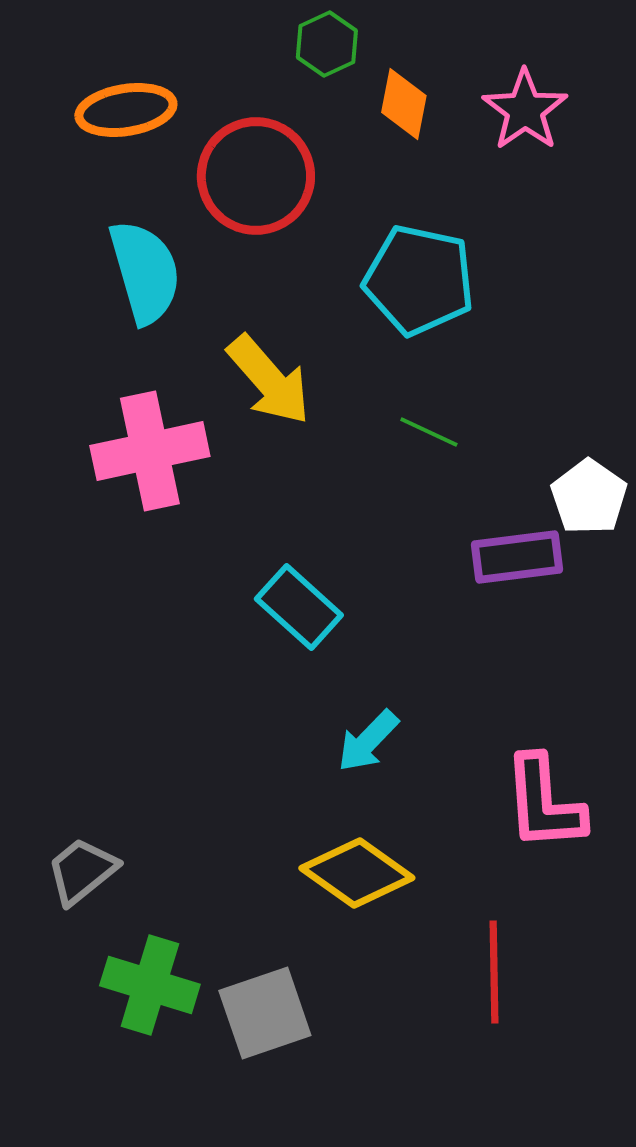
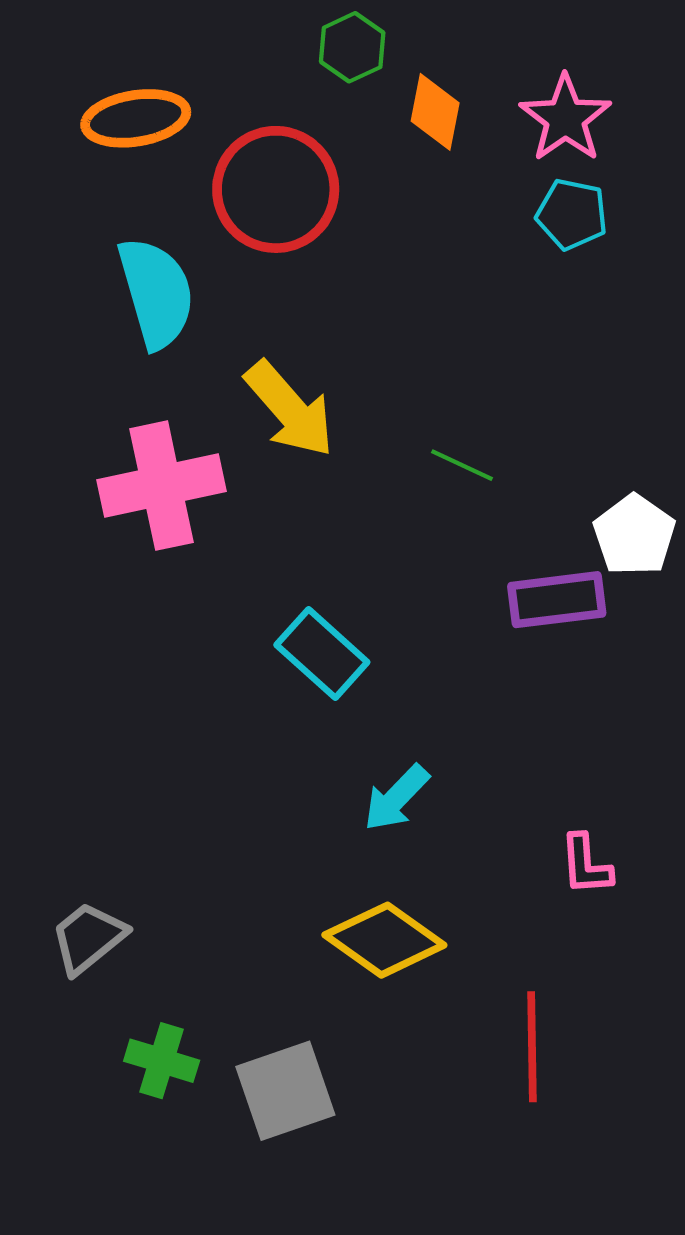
cyan pentagon: (419, 280) -> (572, 214), moved, size x0.6
pink L-shape: (544, 803) -> (586, 865), size x0.6
green cross: (150, 985) -> (162, 1061), size x0.7

